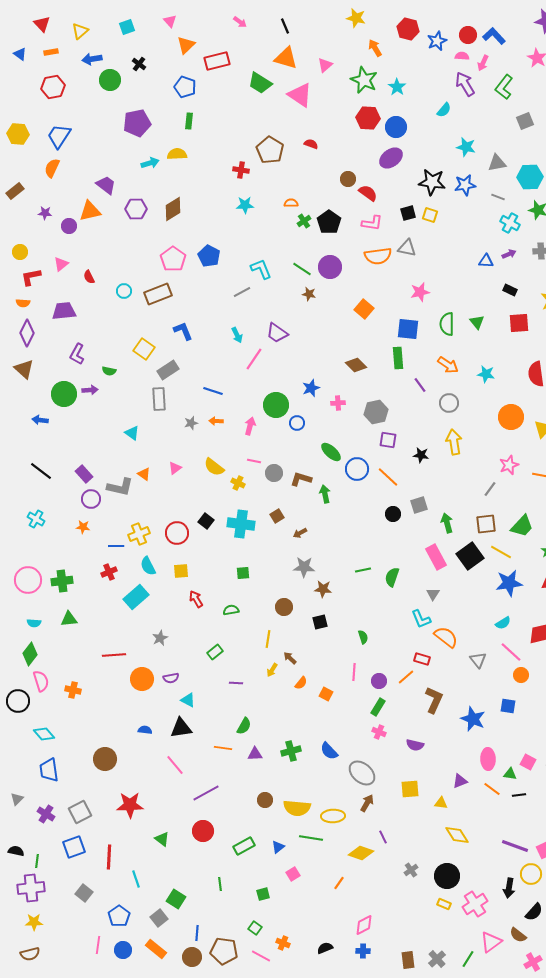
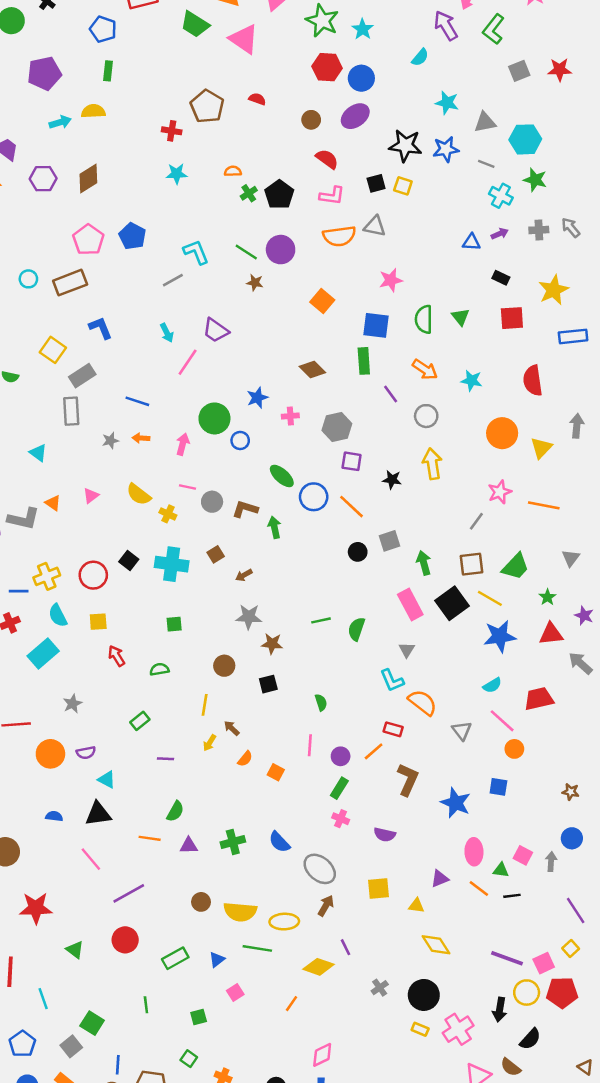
brown circle: (348, 179) -> (311, 120), moved

